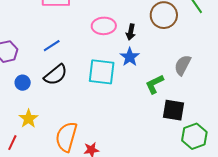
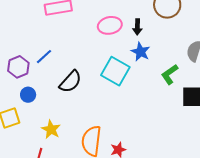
blue line: (52, 46) -> (44, 57), moved
cyan square: (102, 72) -> (115, 71), turned 32
blue circle: (23, 83) -> (28, 95), moved

